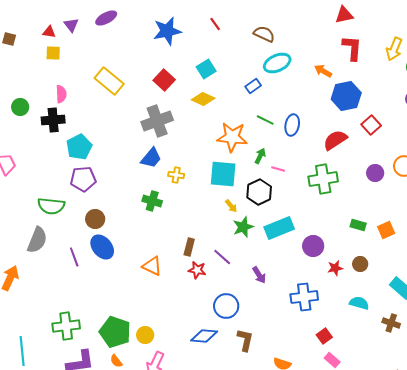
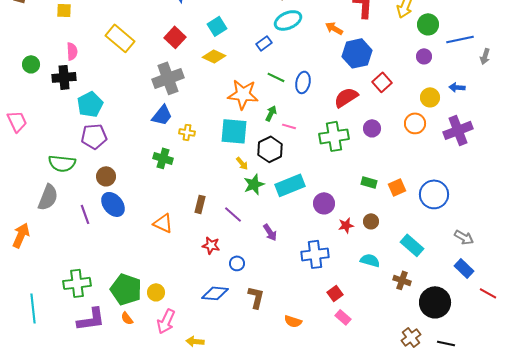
purple circle: (375, 173) -> (372, 128), moved
red star: (197, 270) -> (211, 245), moved
blue circle: (226, 306) -> (237, 263), size x0.6

